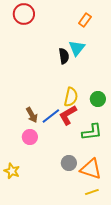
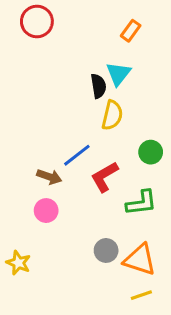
yellow semicircle: (71, 97) -> (112, 115), moved
brown arrow: (32, 115) -> (49, 177), turned -42
blue line: (51, 116) -> (77, 155), moved

